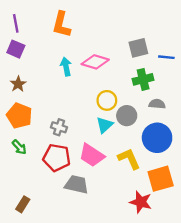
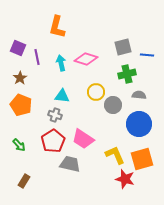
purple line: (16, 23) -> (37, 57), moved
cyan triangle: (105, 125) -> (62, 96), moved, turned 49
green arrow: (19, 147) -> (19, 145), moved
red pentagon: (57, 158) -> (53, 141), turned 30
yellow L-shape: (129, 159) -> (115, 155), moved

